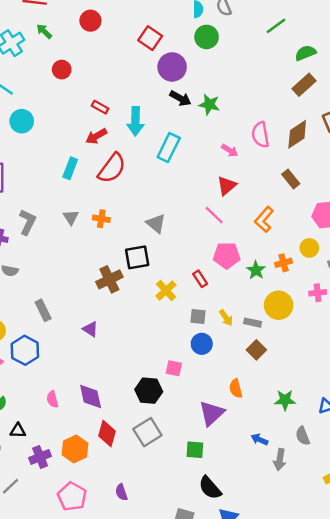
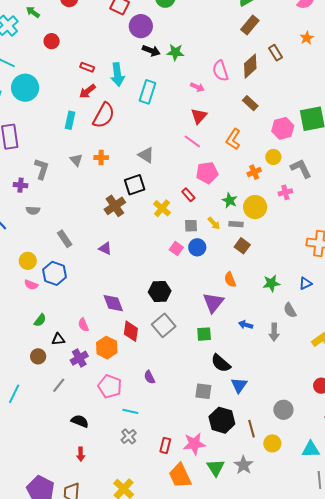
cyan circle: (22, 121) -> (25, 88), size x1.4
green star: (256, 270) -> (230, 200), moved
pink square: (174, 368) -> (176, 249), moved, turned 32
pink semicircle: (52, 399) -> (83, 325), moved
blue arrow: (259, 439) -> (246, 325), moved

